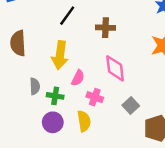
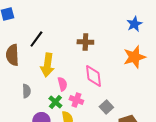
black line: (67, 16) -> (36, 39), moved
pink semicircle: (78, 78) -> (62, 84), turned -40
green cross: (55, 96) -> (55, 102), moved, turned 32

